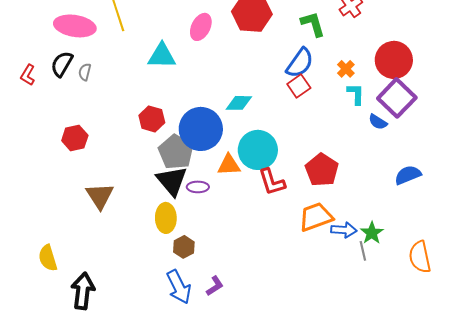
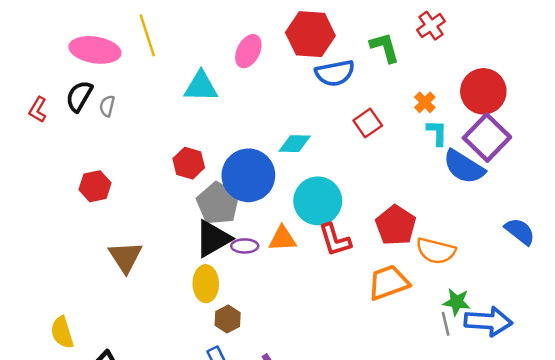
blue semicircle: (300, 63) -> (335, 73), moved, turned 44
blue semicircle: (378, 122) -> (464, 167), size x1.8
orange triangle: (229, 165) -> (282, 239), moved
blue semicircle: (408, 175) -> (520, 231), moved, turned 60
black triangle: (172, 181) -> (213, 239), turned 40
blue arrow: (344, 230) -> (488, 321), moved, size x1.5
green star: (372, 233) -> (457, 302), turned -30
orange semicircle: (420, 257) -> (436, 251), moved, turned -64

